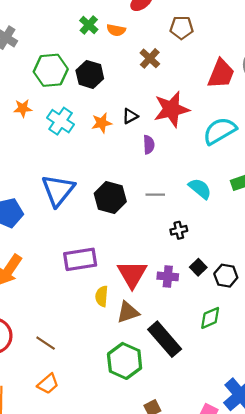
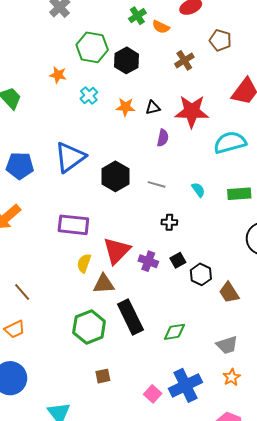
cyan cross: (61, 121) -> (89, 96), size x0.7
cyan semicircle: (200, 189) -> (198, 190), size x0.7
green diamond: (210, 318) -> (175, 332), moved

